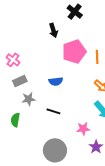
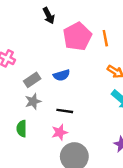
gray rectangle: (20, 81) -> (32, 80), moved
pink star: (83, 129) -> (60, 132), moved

